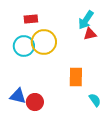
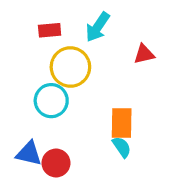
cyan arrow: (86, 20) -> (98, 27), moved
cyan circle: (24, 46) -> (51, 101), moved
cyan semicircle: (95, 100) -> (122, 147), moved

